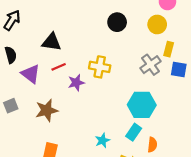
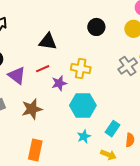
black triangle: (52, 42) -> (48, 42), moved
cyan hexagon: (142, 105) -> (83, 105), moved

